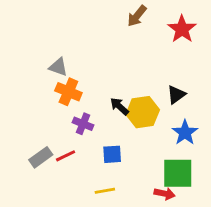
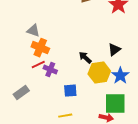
black arrow: (119, 106) -> (85, 58), moved
yellow hexagon: (143, 112) -> (99, 73), moved
red line: (66, 156) -> (38, 65), moved

